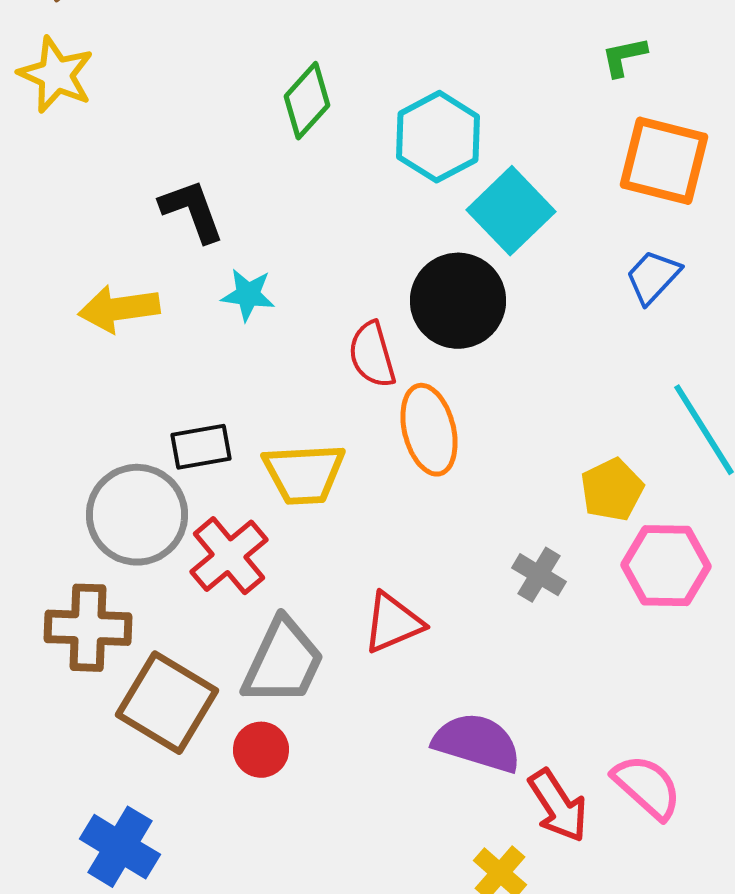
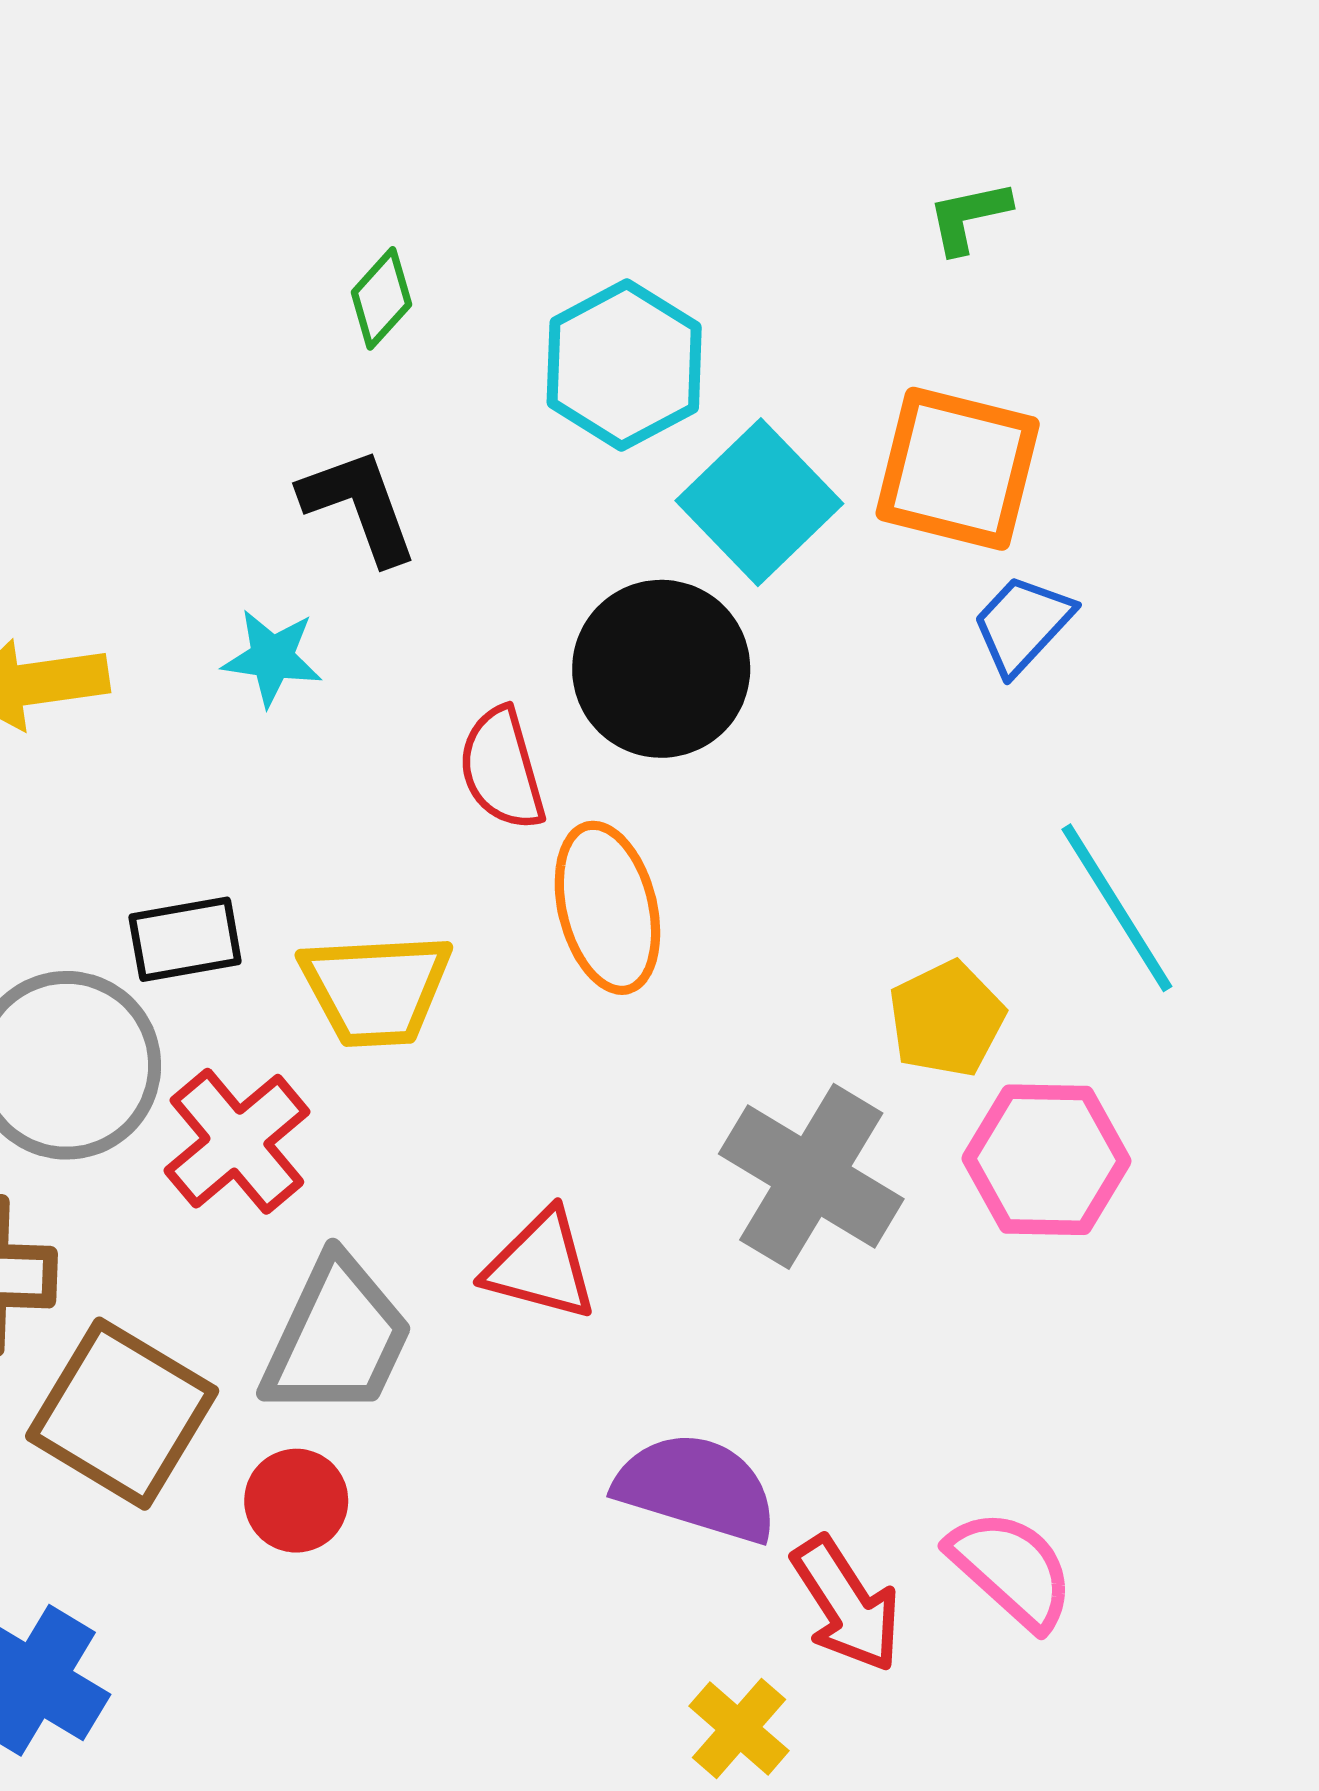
green diamond: (307, 101) -> (381, 298), size x0.7
orange square: (664, 161) -> (958, 469), moved
black L-shape: (192, 211) -> (359, 506), moved
gray cross: (539, 575) -> (811, 1176), size x1.8
red triangle: (393, 623) -> (541, 1265), turned 38

